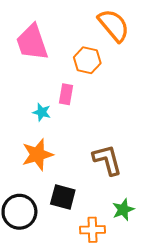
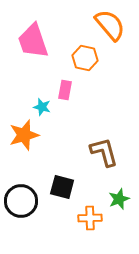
orange star: (37, 155) -> (24, 135), moved

